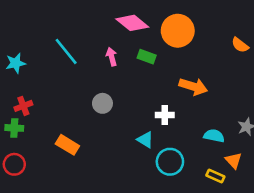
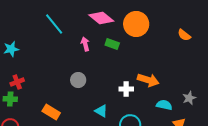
cyan line: (66, 51) -> (54, 24), moved
orange arrow: (193, 86) -> (148, 80), moved
cyan triangle: (145, 140) -> (101, 111), moved

